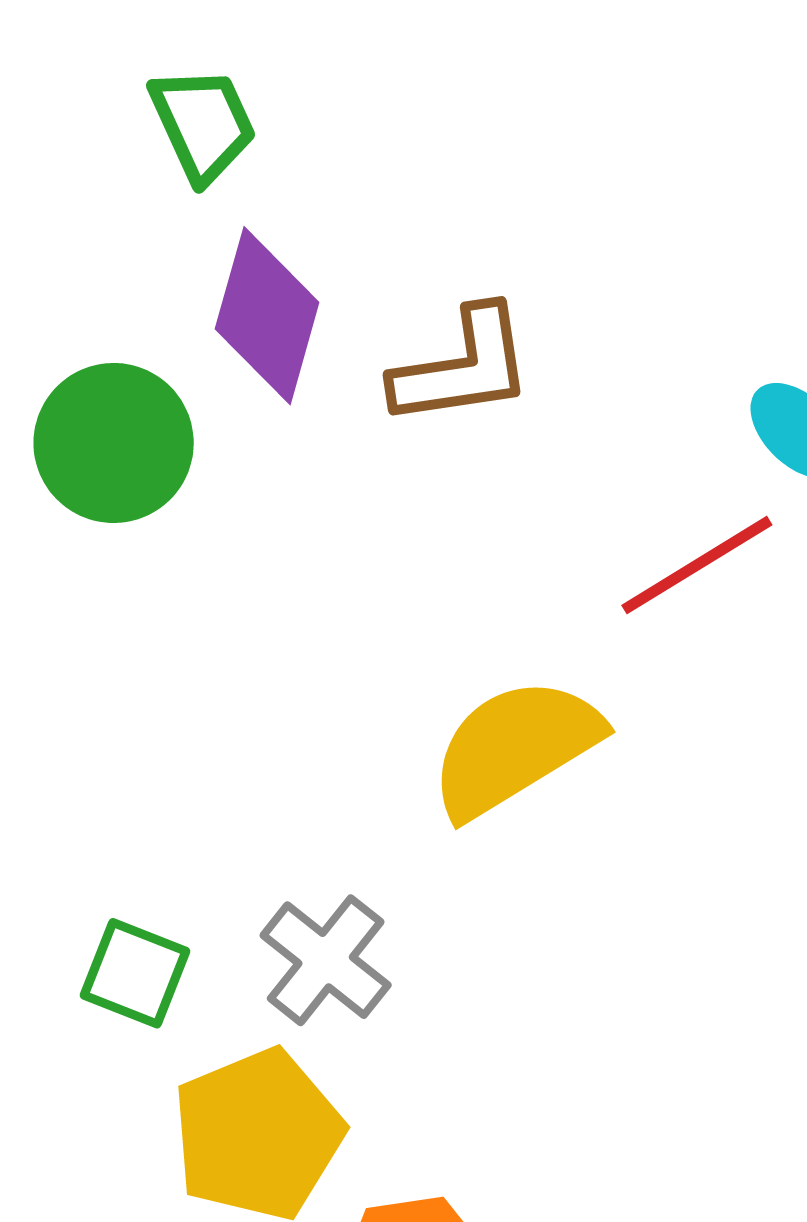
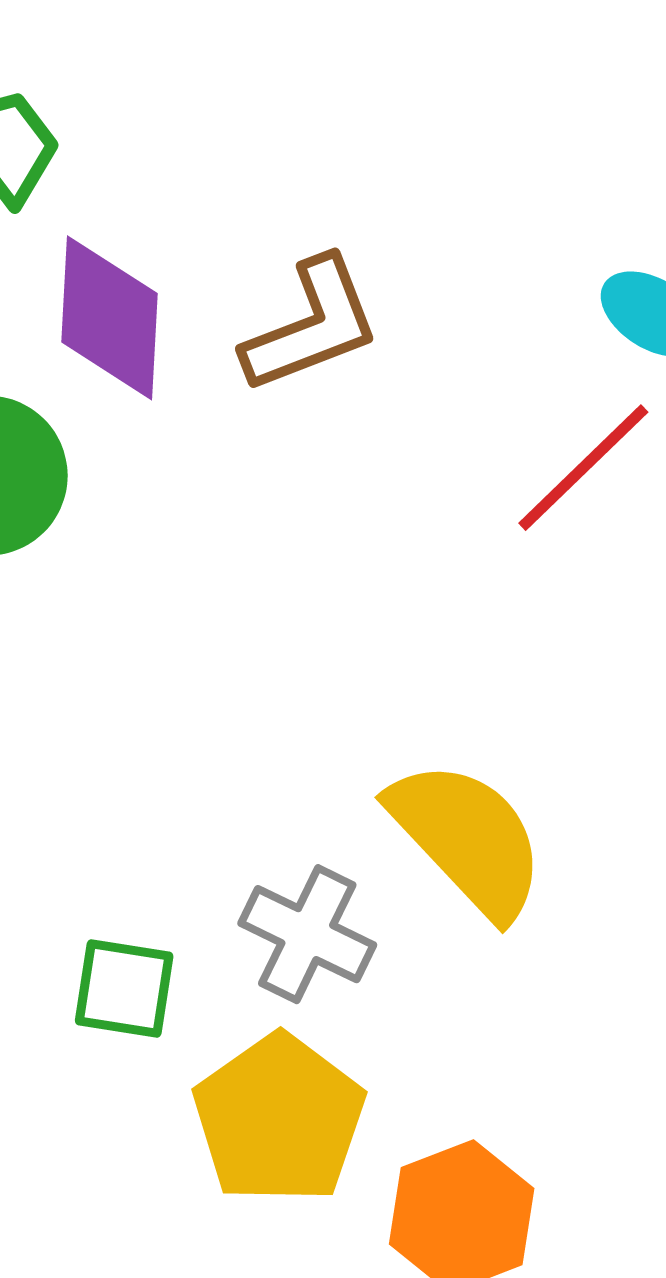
yellow semicircle: (515, 747) -> (467, 839), moved, turned 91

